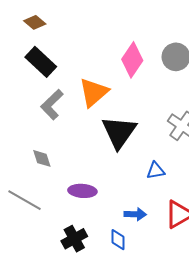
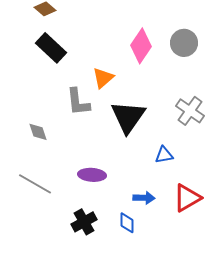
orange triangle: (94, 92) -> (103, 78), size x0.7
gray L-shape: (52, 105) -> (78, 102), moved, turned -52
gray diamond: (42, 158) -> (38, 132), moved

